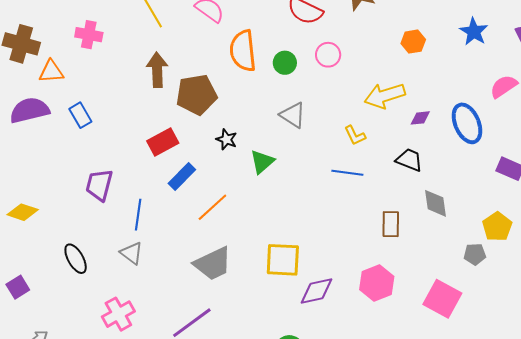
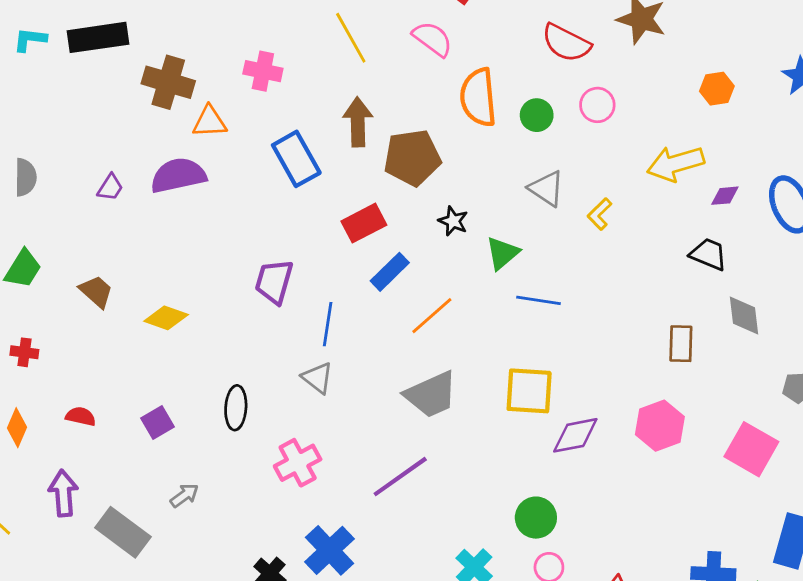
blue rectangle: (80, 115) -> (296, 159), moved, size x1.5
yellow L-shape: (355, 135) -> (600, 214), moved, turned 70
blue line: (347, 173) -> (538, 300), moved
black ellipse: (76, 259) -> (236, 408), moved, turned 32

